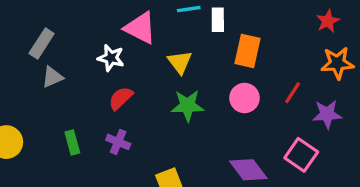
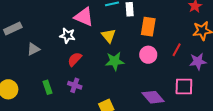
gray rectangle: (42, 43) -> (13, 28), moved, turned 36
pink square: (301, 155) -> (184, 86), turned -30

